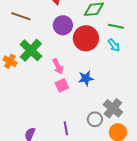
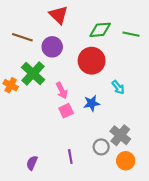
purple circle: (63, 25) -> (52, 47), moved
green line: (116, 26) -> (131, 34), moved
cyan arrow: (114, 45) -> (118, 87), moved

